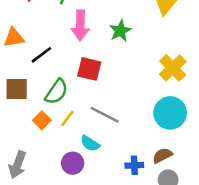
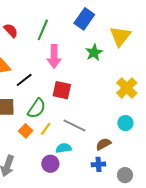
green star: (120, 31) -> (94, 52), moved
cyan circle: (170, 113) -> (125, 123), size x0.6
cyan semicircle: (90, 143) -> (64, 148), turned 140
brown semicircle: (162, 156) -> (103, 144), moved

